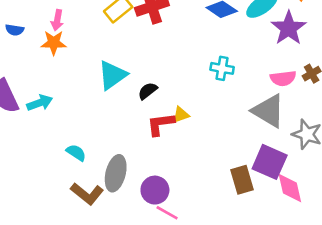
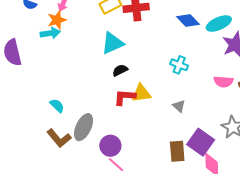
orange star: (54, 43) -> (57, 20), turned -30
cyan triangle: (112, 75) -> (112, 43), moved
cyan arrow: (40, 103) -> (50, 33), moved
gray triangle: (268, 111) -> (179, 106), moved, size x0.5
yellow triangle: (181, 115) -> (141, 93), size x1.5

